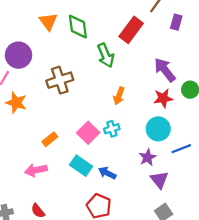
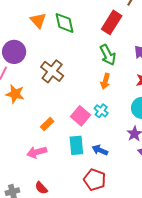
green arrow: (106, 55) -> (108, 55), moved
brown cross: (60, 80) -> (52, 71), turned -30
cyan cross: (112, 129) -> (101, 111), turned -32
cyan rectangle: (81, 166) -> (76, 145), turned 54

